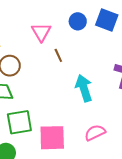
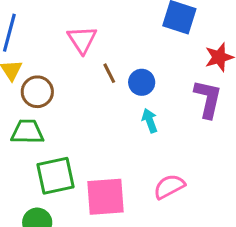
blue circle: (78, 21) -> (142, 82), moved
cyan arrow: (84, 88) -> (150, 121), size x0.6

